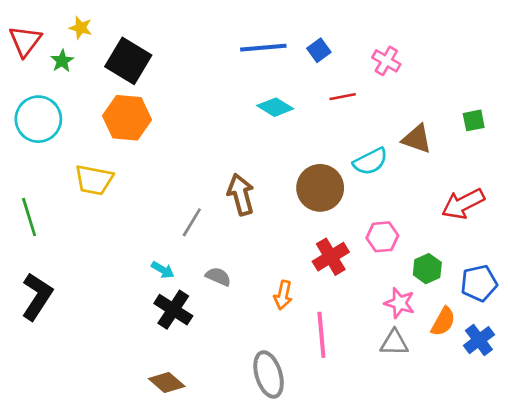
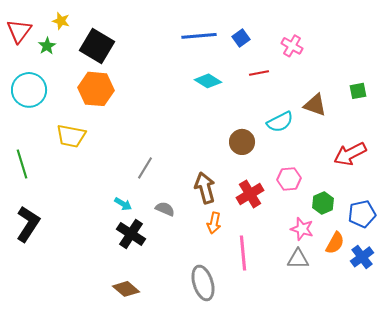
brown circle: (320, 188) -> (242, 142), size x0.7
brown arrow: (241, 195) -> (205, 188), moved

